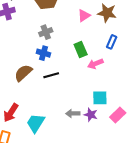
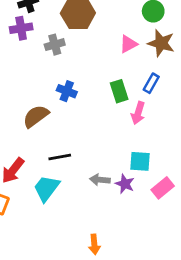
gray cross: (46, 32) -> (55, 45), moved
blue rectangle: (112, 42) -> (151, 83), moved
pink arrow: (95, 64) -> (138, 113), turned -56
black line: (51, 75) -> (60, 157), moved

